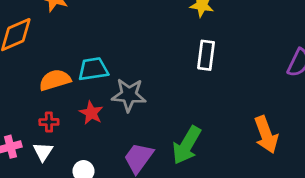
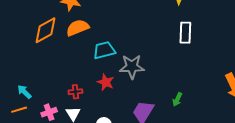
orange semicircle: (55, 80) -> (78, 28), moved
green arrow: (187, 145) -> (177, 99), size x0.5

